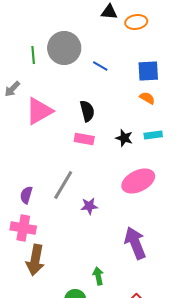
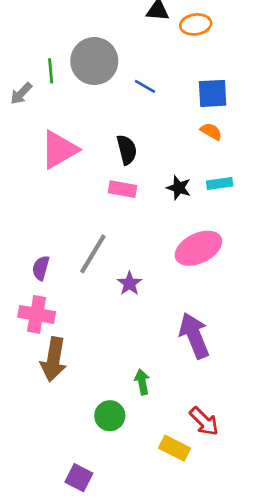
gray arrow: (12, 89) -> (21, 93), moved
purple star: (89, 206) -> (129, 283), turned -30

